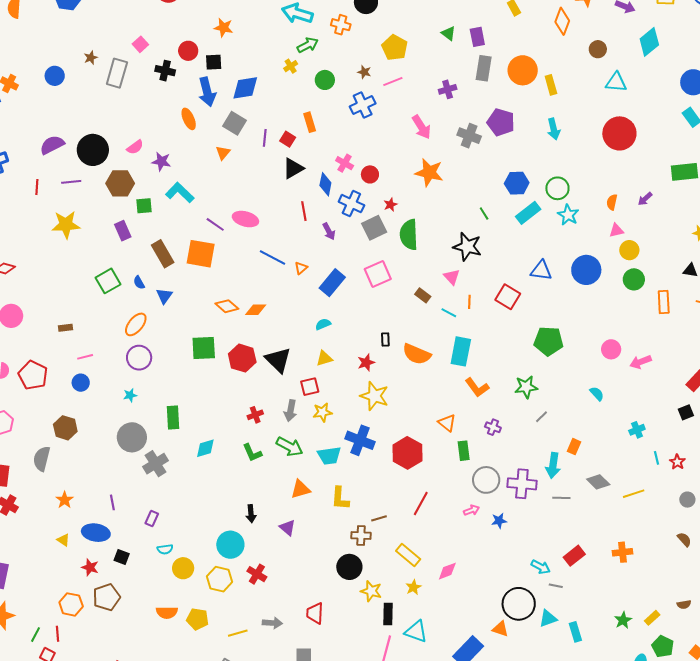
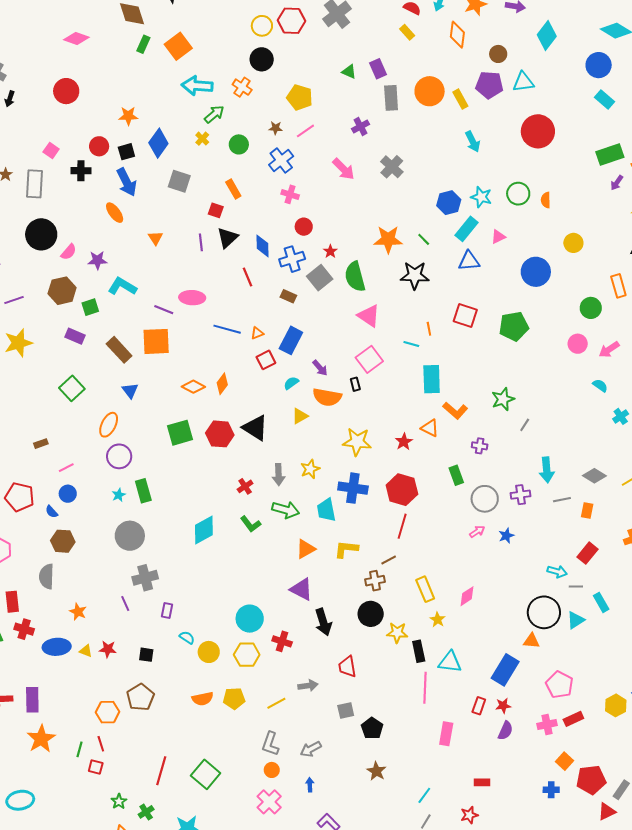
orange cross: (341, 25) -> (242, 87), turned 30
blue diamond: (245, 88) -> (158, 143), moved, turned -32
purple pentagon: (501, 122) -> (489, 85), moved
gray square: (234, 123) -> (179, 181), moved
gray cross: (469, 136) -> (392, 167), turned 35
purple line: (265, 138) -> (201, 242), moved
black circle: (93, 150) -> (41, 234), moved
pink cross: (345, 163) -> (290, 194), moved
orange star: (429, 173) -> (388, 239), moved
green circle: (557, 188) -> (518, 194), moved
purple arrow: (645, 199) -> (617, 183), moved
blue cross: (351, 204) -> (292, 259), turned -30
cyan star: (568, 215) -> (481, 197), moved
pink triangle: (616, 230) -> (498, 237), moved
purple rectangle: (123, 231) -> (75, 336), turned -30
purple arrow: (329, 231) -> (320, 368), moved
orange triangle: (301, 268) -> (257, 333), turned 32
blue triangle: (541, 271) -> (469, 261), moved
pink square: (378, 274) -> (369, 359), moved
pink triangle: (452, 277) -> (369, 316), moved, size x1.4
green circle: (634, 279) -> (591, 308), moved
blue semicircle: (139, 283) -> (52, 512), moved
brown rectangle: (423, 295) -> (288, 296), moved
orange diamond: (256, 310) -> (222, 384), turned -40
green pentagon: (548, 341) -> (514, 326), moved
orange semicircle: (417, 354) -> (327, 397), moved
red star: (366, 363) -> (404, 442), moved
red square: (310, 387) -> (266, 360), moved
cyan semicircle: (597, 394) -> (600, 385), moved
green rectangle: (173, 417) -> (143, 491), moved
orange triangle: (447, 423) -> (430, 428), moved
orange rectangle: (574, 447) -> (587, 511), moved
cyan diamond: (205, 448) -> (204, 530), size x1.4
cyan trapezoid: (329, 456) -> (326, 510), turned 100
gray cross: (156, 464) -> (145, 578), moved, turned 30
purple cross: (522, 484) -> (521, 495), size x0.7
yellow L-shape: (340, 498) -> (346, 549), turned 105
red line: (421, 504) -> (402, 526), moved
black arrow: (251, 514) -> (323, 622), moved, size x1.5
purple triangle: (287, 528) -> (301, 589), size x1.4
blue ellipse: (96, 533) -> (57, 647), moved
cyan semicircle: (165, 549) -> (187, 637), turned -126
yellow rectangle: (408, 555) -> (425, 589), turned 40
red star: (90, 567) -> (108, 649), moved
cyan rectangle: (575, 632) -> (601, 602), moved

